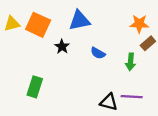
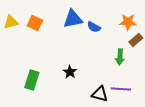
orange square: (38, 25) -> (35, 23), size x0.7
black star: (62, 47) -> (70, 72), moved
blue semicircle: (98, 53) -> (94, 27), moved

